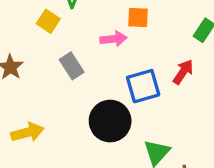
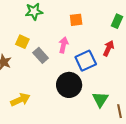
yellow square: (48, 21) -> (22, 42), moved
pink arrow: (113, 39) -> (63, 45), moved, turned -63

